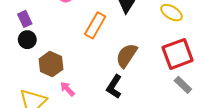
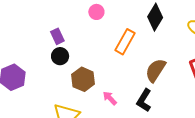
pink arrow: (67, 89) -> (110, 98), moved

